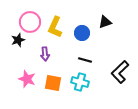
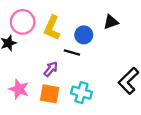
purple arrow: (45, 54) -> (51, 69), moved, turned -136
black line: (85, 60) -> (72, 53), moved

